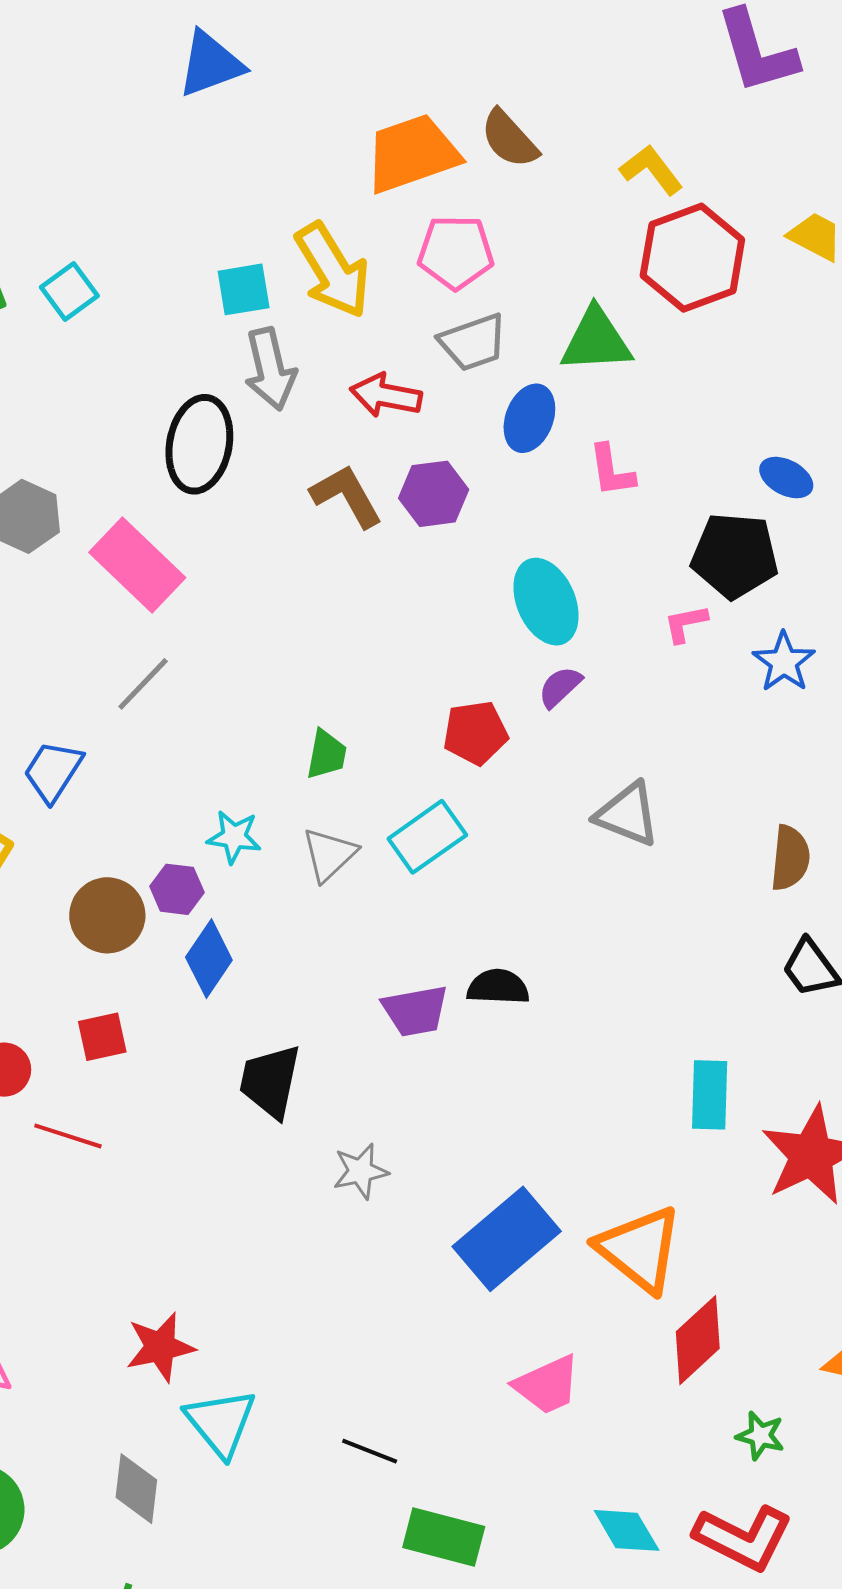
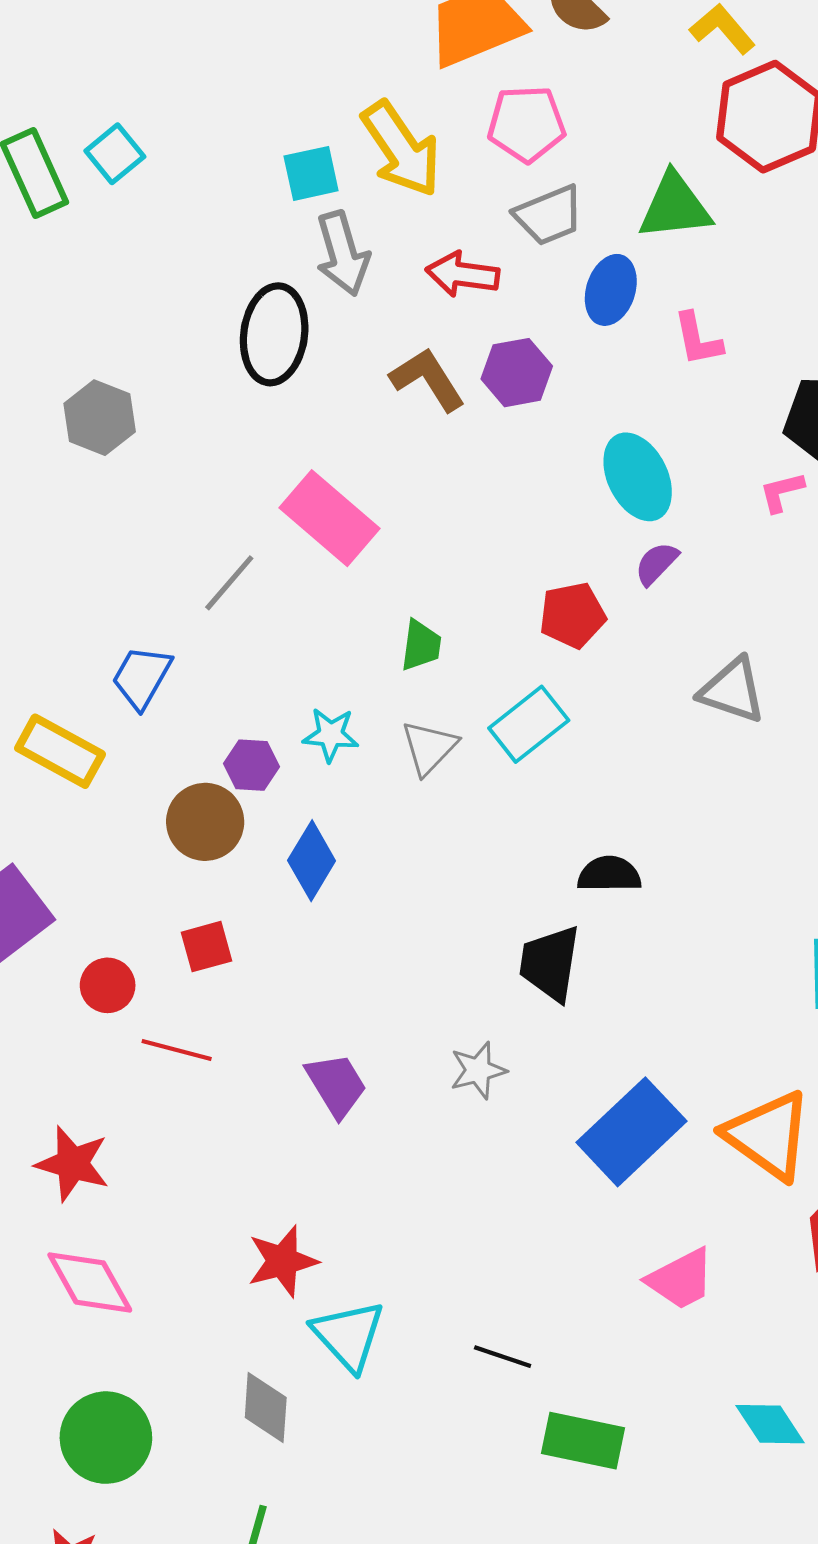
cyan square: (69, 291) -> (115, 154), moved
pink rectangle: (137, 565) -> (329, 518), moved
purple hexagon: (177, 889) -> (251, 765), moved
purple trapezoid: (415, 1011) -> (336, 1085), moved, turned -108
black trapezoid: (270, 1081) -> (550, 963), moved

